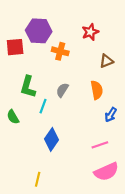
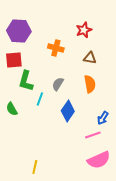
purple hexagon: (39, 31) -> (19, 31), moved
red square: (15, 47) -> (14, 60), moved
brown triangle: (106, 61) -> (90, 58), moved, turned 32
blue arrow: (111, 115) -> (103, 118), moved
blue diamond: (52, 139) -> (68, 111), moved

